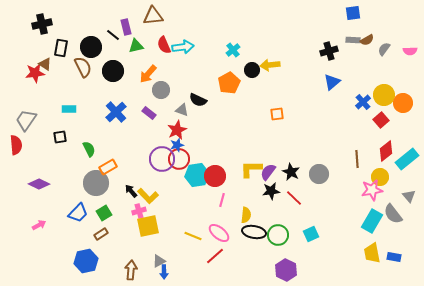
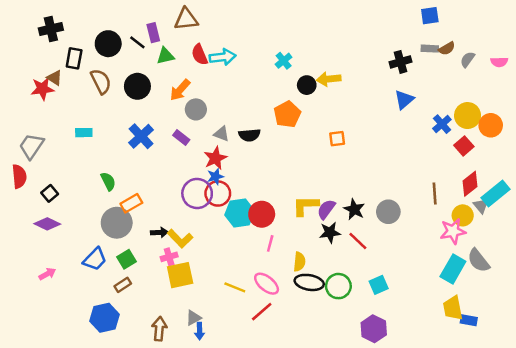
black circle: (91, 47) -> (108, 44), moved
orange pentagon: (229, 83) -> (287, 114), moved
black semicircle: (198, 100) -> (249, 135), moved, turned -30
black square: (60, 137) -> (50, 193), moved, turned -32
black arrow: (131, 191) -> (159, 232), turned 128
gray triangle: (409, 196) -> (481, 206), moved
blue rectangle: (394, 257) -> (469, 320), moved
purple hexagon: (286, 270) -> (374, 329), moved

